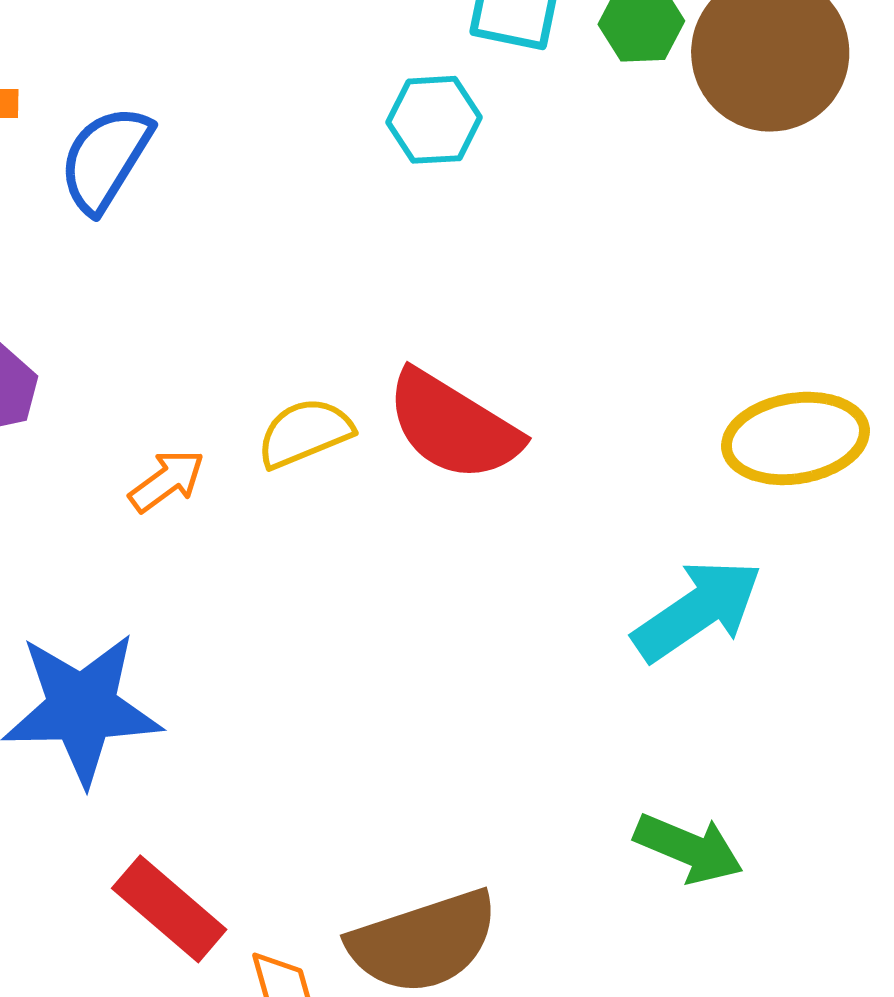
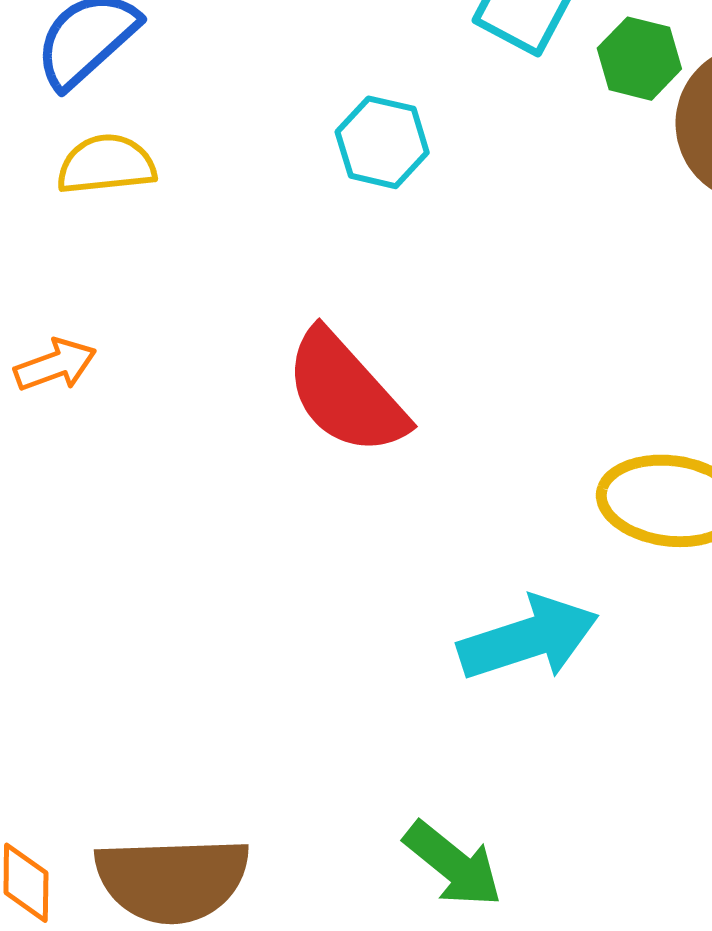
cyan hexagon: (434, 120) -> (382, 142), moved
yellow semicircle: (305, 433) -> (106, 164), moved

